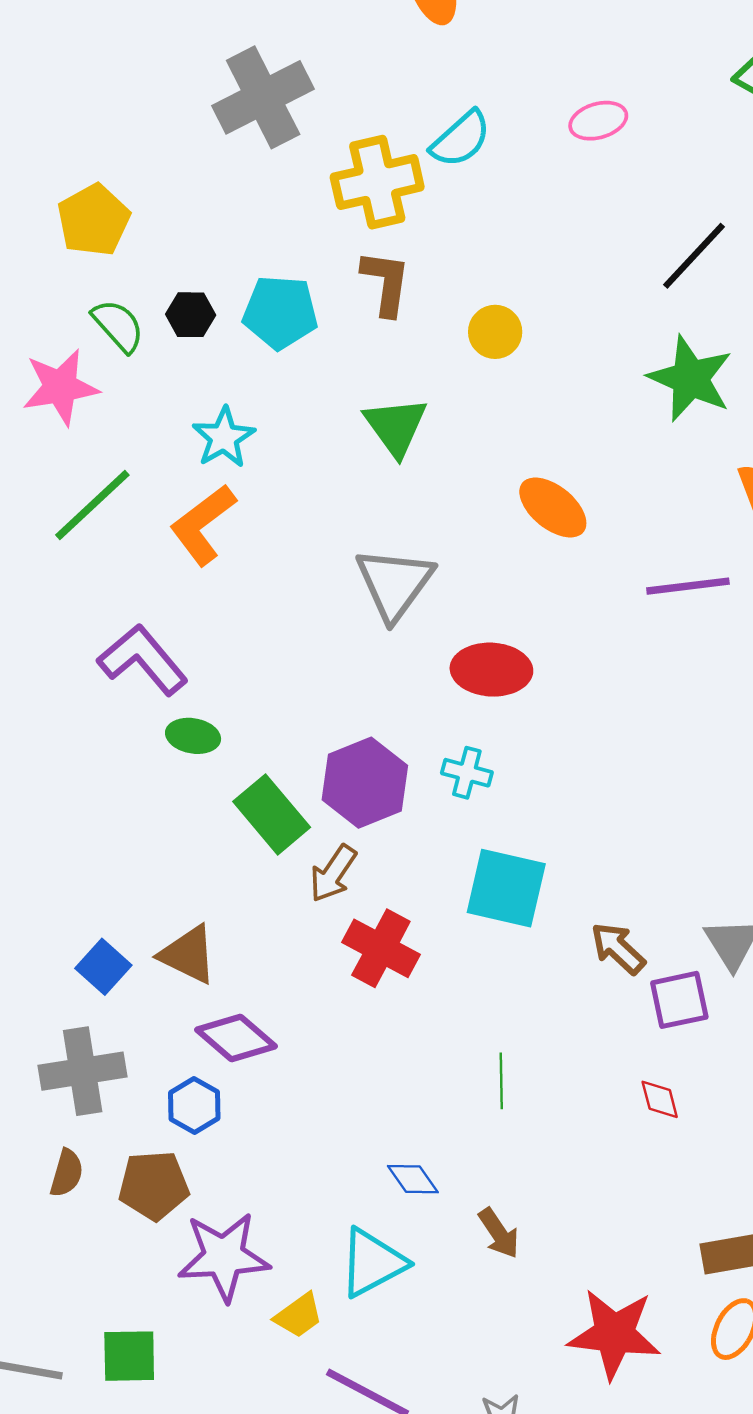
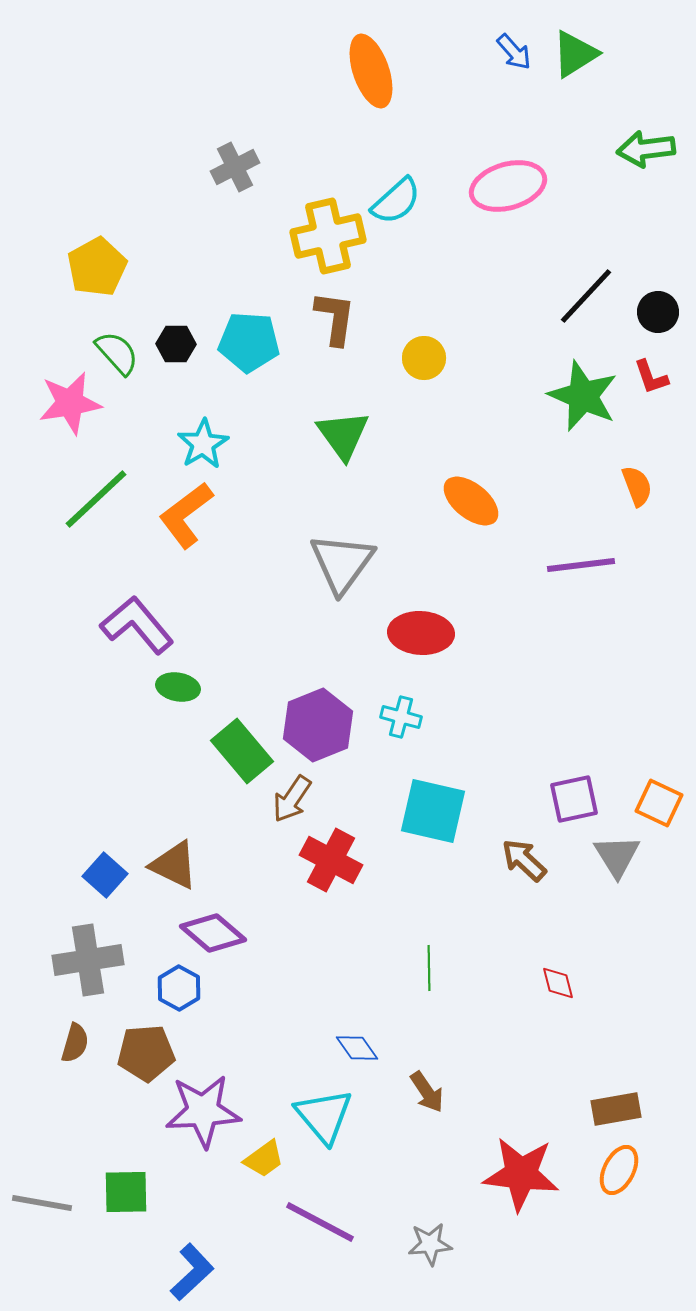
gray cross: (263, 97) -> (235, 167), size x0.6
pink ellipse: (598, 121) -> (508, 186), size x1.6
purple square: (679, 1000) -> (574, 799), moved
cyan triangle: (372, 1263) -> (324, 1116), turned -42

